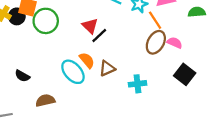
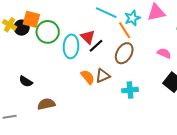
orange line: (155, 20) -> (125, 30), moved
brown ellipse: (156, 42) -> (124, 53), moved
orange semicircle: (87, 60) -> (88, 77), moved
cyan ellipse: (73, 72) -> (71, 46), moved, turned 45

